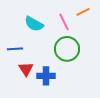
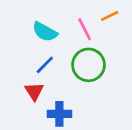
blue line: (15, 49) -> (45, 65), moved, turned -42
blue cross: (46, 76) -> (59, 114), moved

